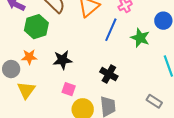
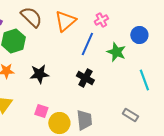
black cross: (109, 74) -> (85, 78), moved
pink square: (69, 89) -> (41, 111), moved

